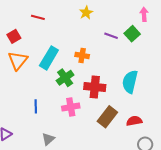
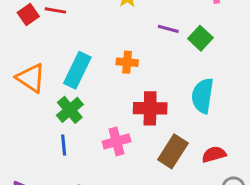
green square: (132, 34) -> (200, 38), moved
red square: (14, 36) -> (28, 15), moved
orange triangle: (18, 61) -> (31, 78), turned -30
green cross: (65, 78) -> (70, 110), moved

